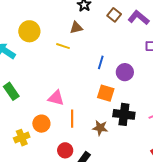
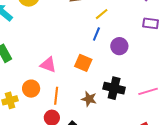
yellow line: (63, 46) -> (102, 14), moved, turned -64
orange square: (106, 93) -> (83, 63), moved
orange line: (72, 119) -> (56, 96), moved

